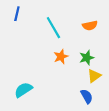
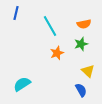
green star: (87, 58) -> (81, 44), moved
yellow triangle: (94, 76) -> (88, 71), turned -40

